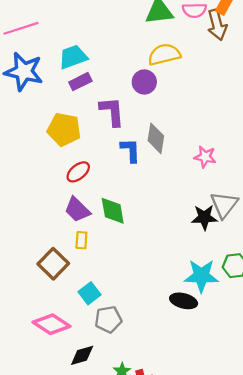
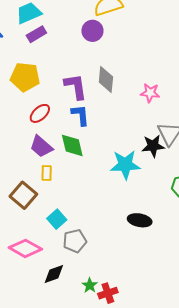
purple L-shape: (112, 111) -> (76, 86), moved
blue L-shape: (130, 150) -> (80, 115), moved
cyan star: (201, 276) -> (125, 165), moved

